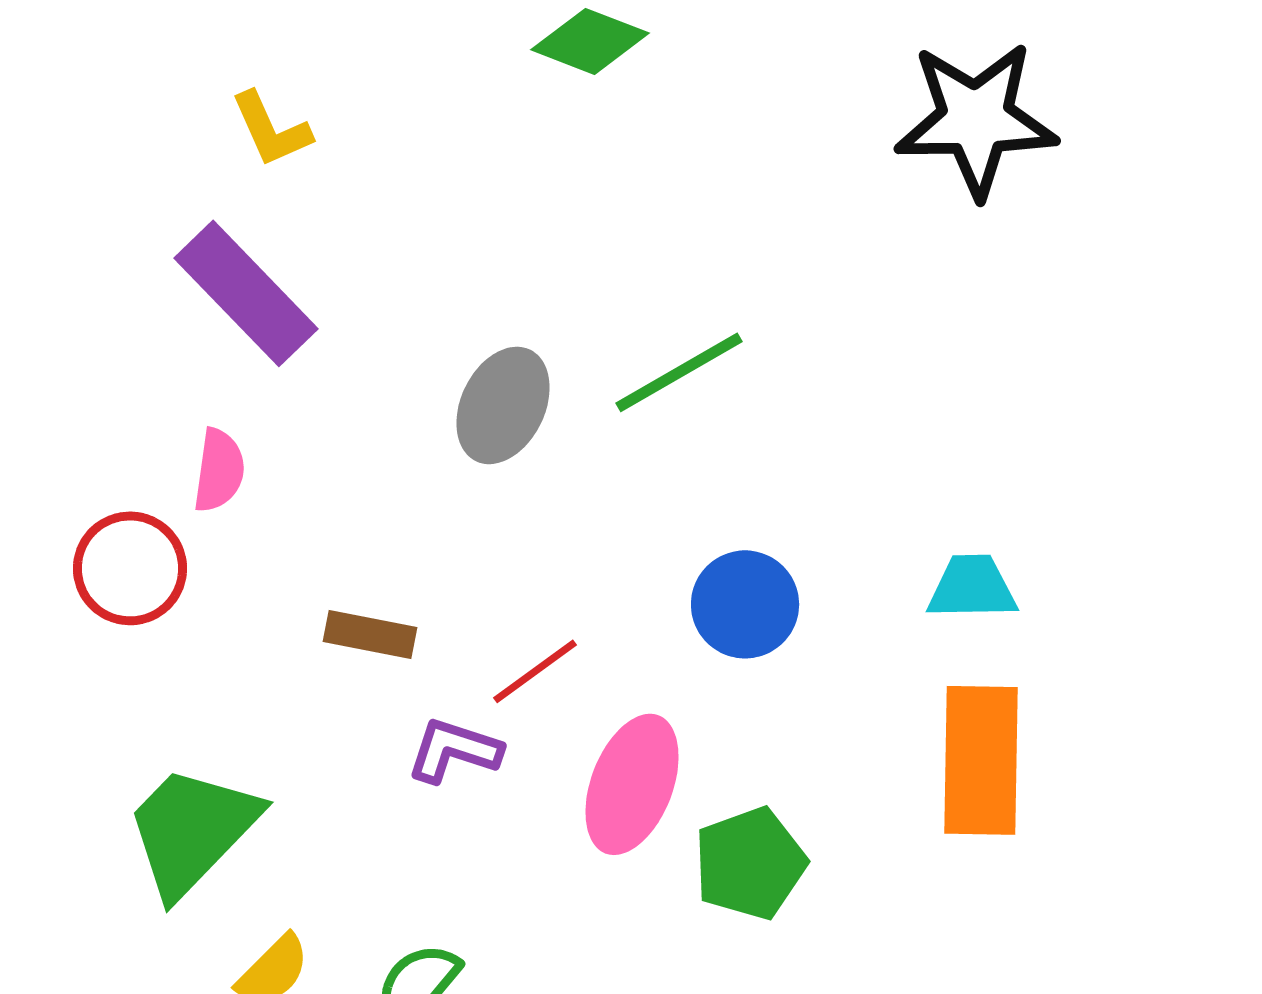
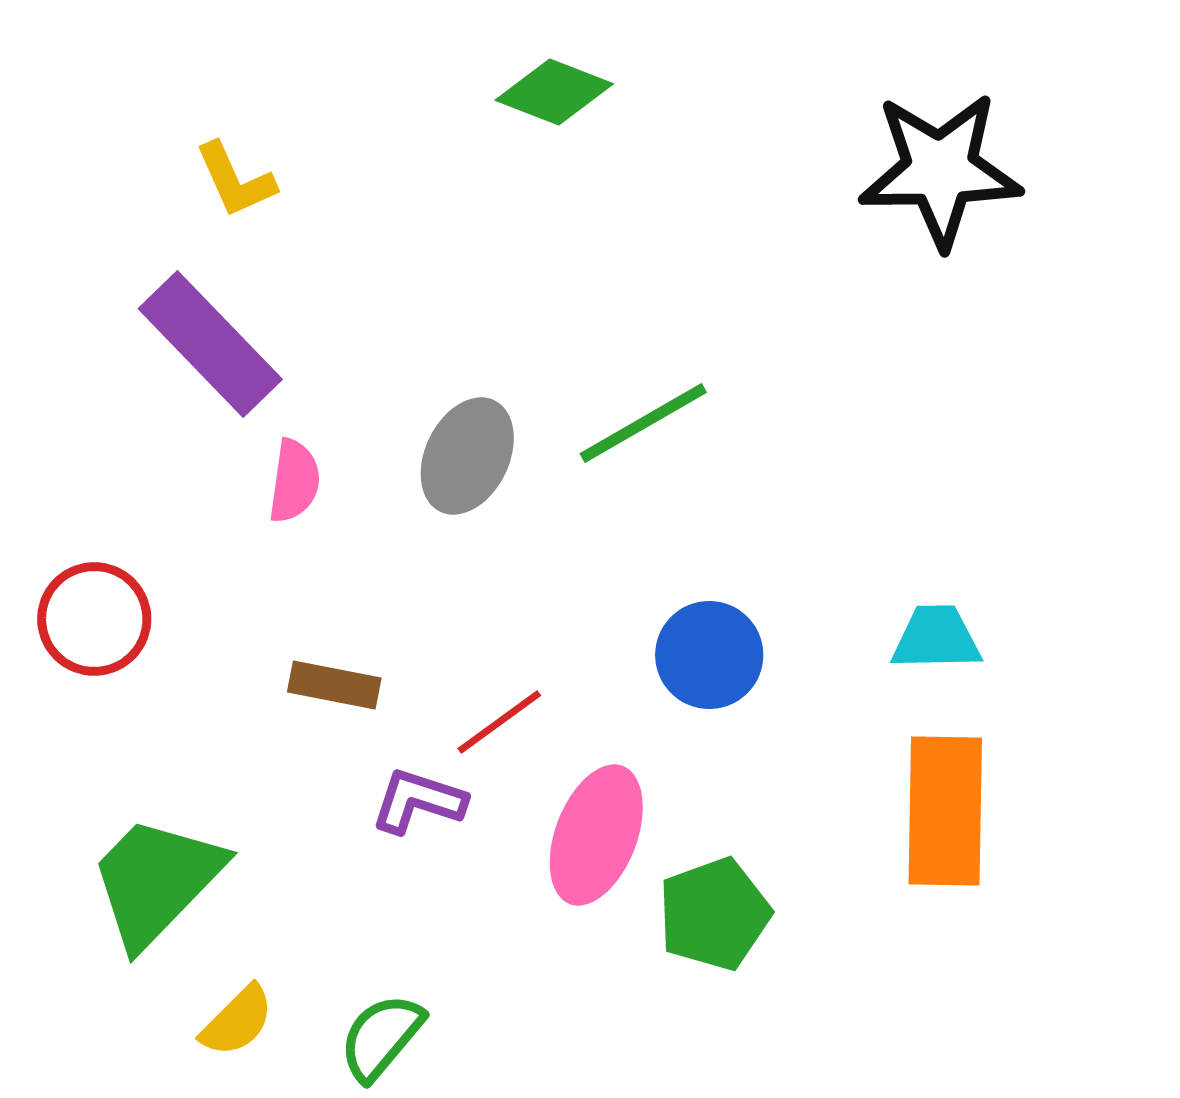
pink semicircle: (219, 470) -> (294, 481), moved

